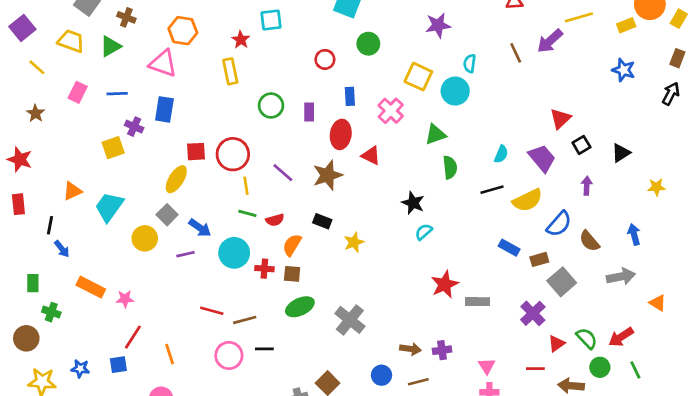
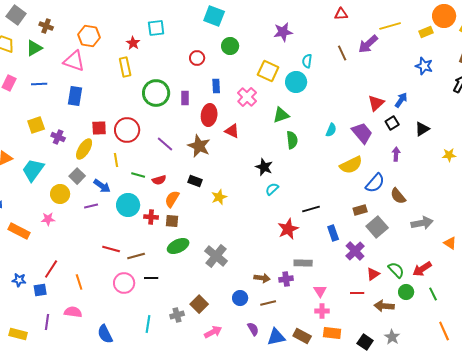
green circle: (271, 106) -> (156, 93), size x1.4
purple cross: (134, 127) -> (58, 137), moved
brown star: (328, 175) -> (199, 146), turned -30
yellow line: (246, 186) -> (116, 160), moved
black line: (492, 190) -> (311, 209), moved
blue arrow: (634, 234) -> (401, 100), moved, turned 49
blue rectangle: (509, 248) -> (333, 233), moved, turned 42
pink star: (125, 299) -> (48, 219), moved
gray rectangle: (478, 302) -> (303, 263), moved
blue star: (80, 369) -> (19, 280), moved

